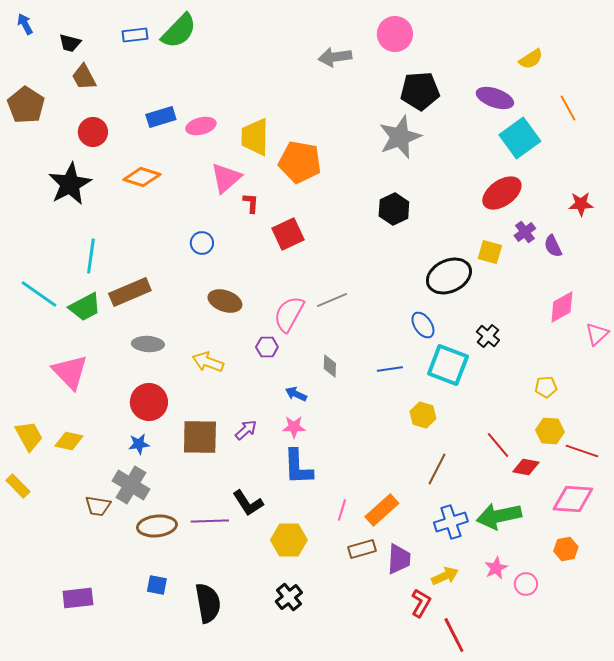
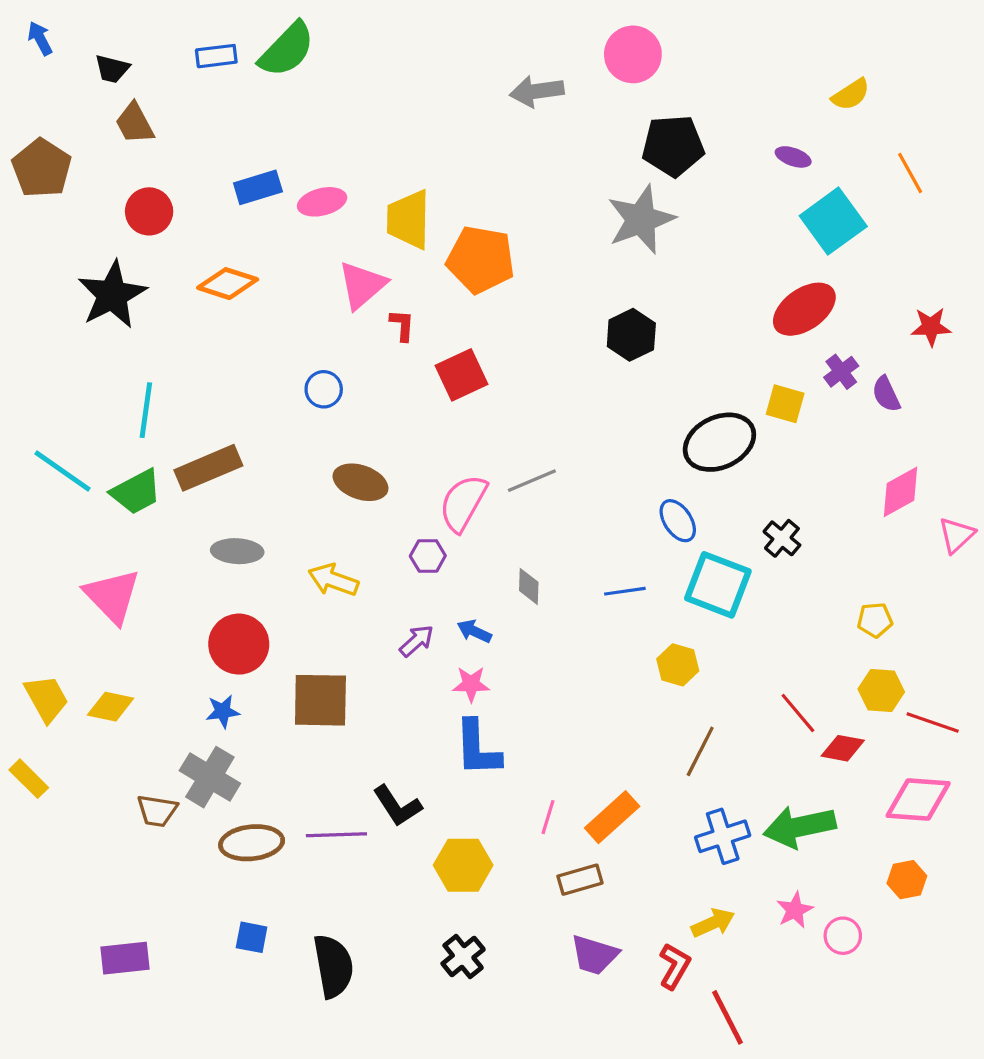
purple ellipse: (495, 98) -> (793, 157), size x0.6
purple arrow: (246, 430) -> (417, 641), moved
purple trapezoid: (399, 559) -> (594, 955), moved, turned 104

